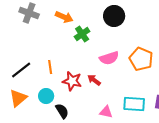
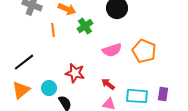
orange line: (50, 67) -> (53, 30), moved
red arrow: (94, 80) -> (108, 84), moved

